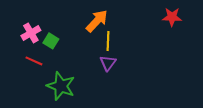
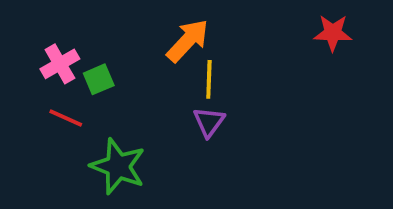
green square: (51, 41) -> (99, 79), turned 35

